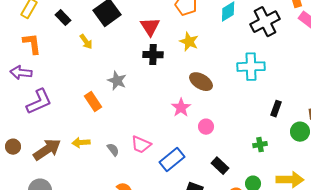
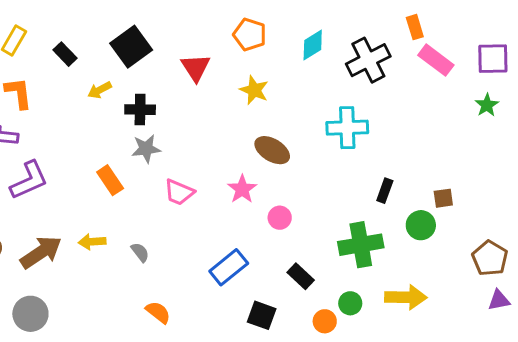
yellow arrow: (86, 42) -> (100, 90), turned 98
black cross: (153, 55) -> (140, 110), moved
gray star: (117, 81) -> (146, 149), turned -30
pink trapezoid: (141, 145) -> (179, 192), moved
green cross: (260, 145) -> (361, 245), size x2.0

